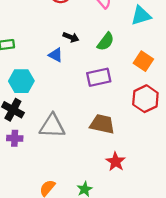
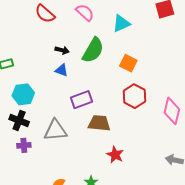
green semicircle: (106, 42) -> (93, 50), size x1.5
blue triangle: (56, 55) -> (62, 70), moved
purple rectangle: (99, 77) -> (82, 100), moved

